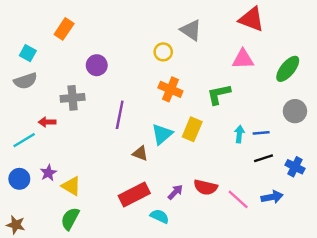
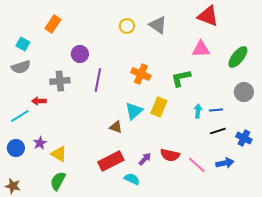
yellow circle: (163, 52) -> (127, 26), moved
purple line: (120, 115) -> (98, 80), moved

